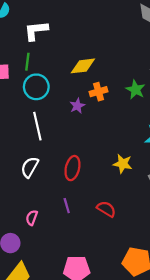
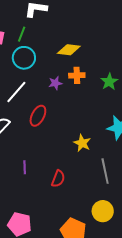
white line: (37, 126) -> (16, 92), turned 40
red ellipse: (72, 168) -> (38, 116), moved
red semicircle: (106, 209) -> (58, 179), turned 66

